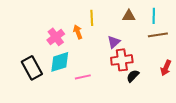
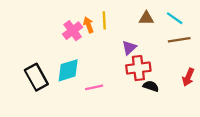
cyan line: (154, 16) -> (175, 18), turned -56
orange arrow: (78, 32) -> (88, 25), moved
pink cross: (56, 37) -> (73, 31), moved
black semicircle: (133, 76) -> (151, 86), turned 64

